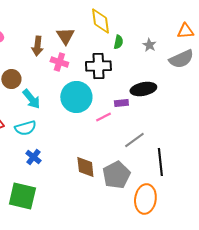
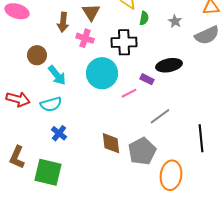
purple rectangle: (121, 103) -> (147, 79), turned 32
black line: (160, 162) -> (201, 138), moved

